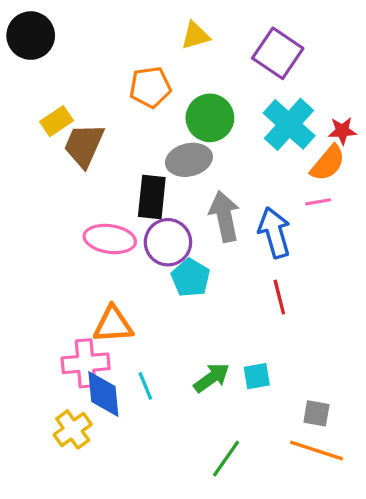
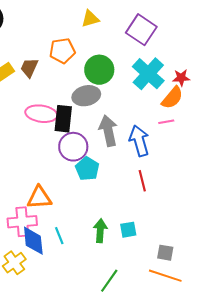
brown trapezoid: (84, 145) -> (29, 68), moved, size x0.7
pink ellipse: (110, 239) -> (41, 114), moved
green arrow: (212, 378) -> (100, 231), turned -50

